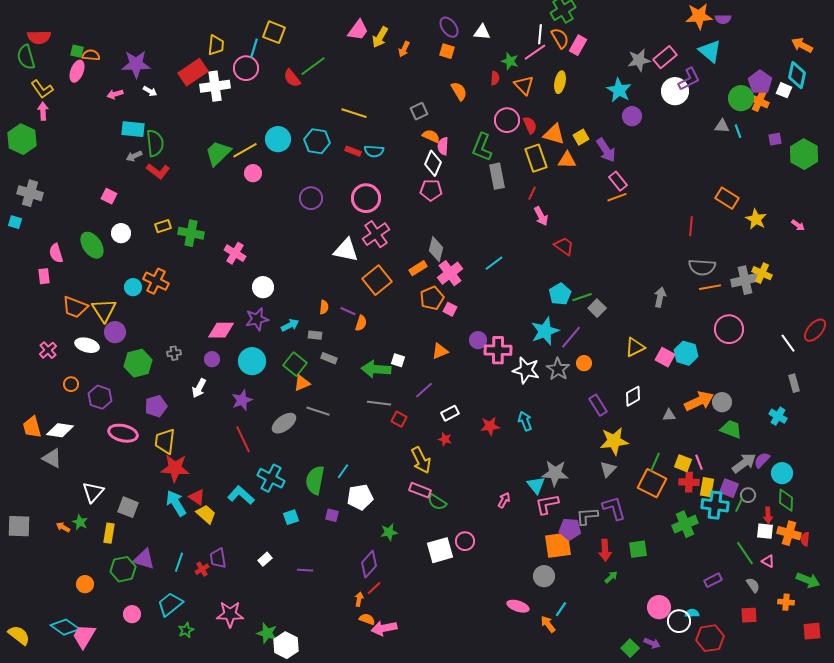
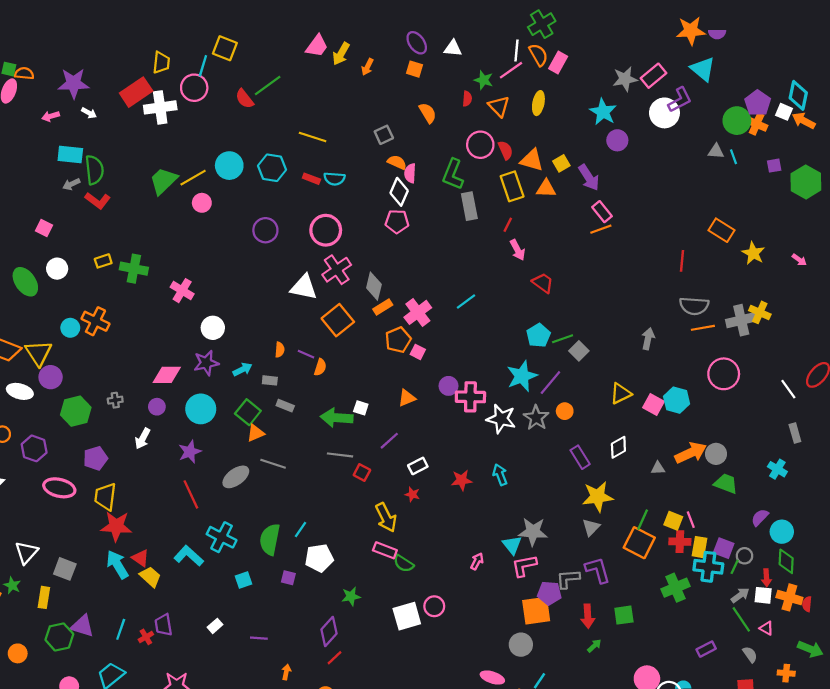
orange arrow: (802, 45) -> (804, 121), moved
gray diamond: (436, 249) -> (374, 286), moved
gray arrow: (744, 463) -> (740, 595), moved, size x0.7
orange arrow: (359, 599) -> (286, 672), moved

